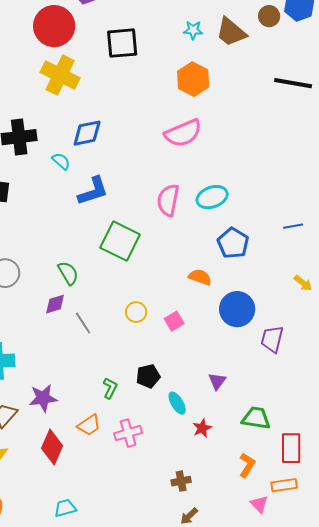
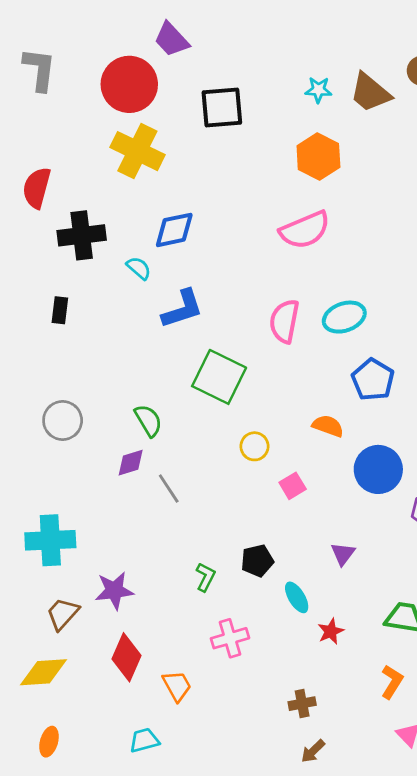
yellow circle: (136, 312) -> (254, 446), moved
purple triangle: (217, 381) -> (343, 554), moved
orange trapezoid: (89, 425) -> (177, 686), moved, turned -85

